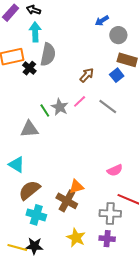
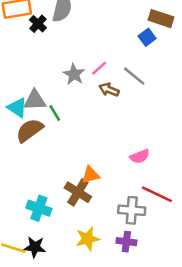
brown arrow: (87, 75) -> (109, 90), moved, turned -112
green line: (45, 111) -> (55, 113), moved
cyan triangle: (17, 165) -> (17, 108), moved
brown semicircle: (29, 190) -> (30, 130), moved
yellow star: (76, 238) -> (88, 239), turned 30

